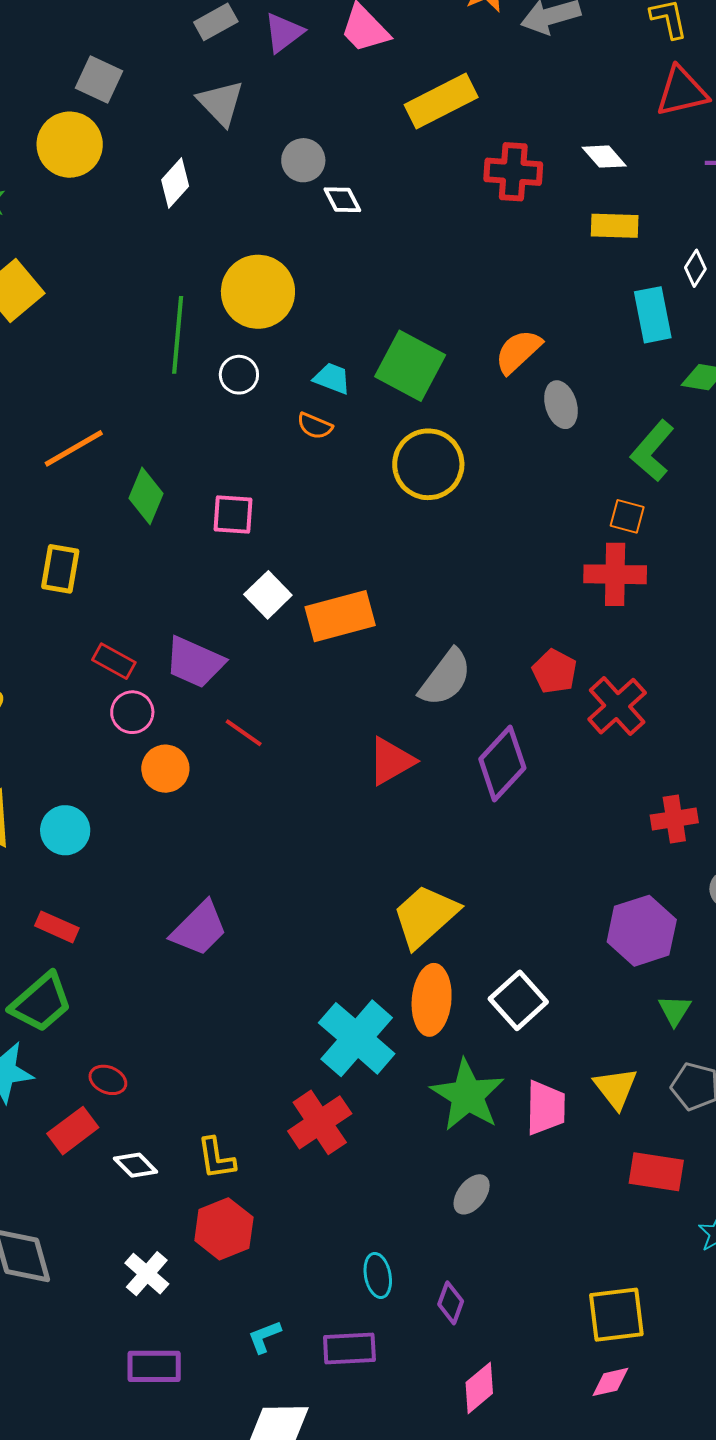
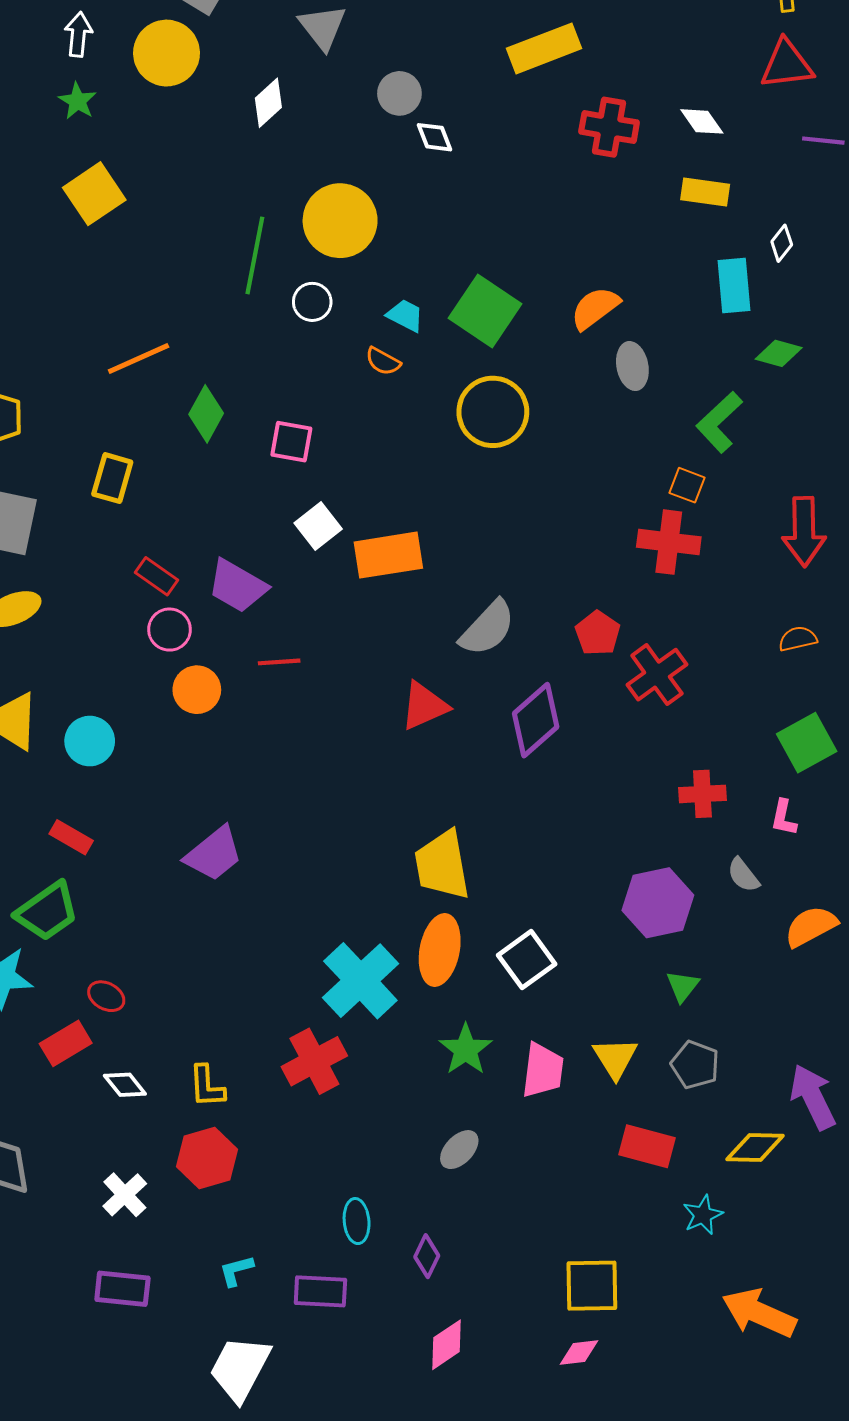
red line: (244, 733) -> (279, 662), turned -45
yellow trapezoid: (425, 916) -> (442, 865), turned -64
green star: (467, 1095) -> (466, 1049), size x0.7

